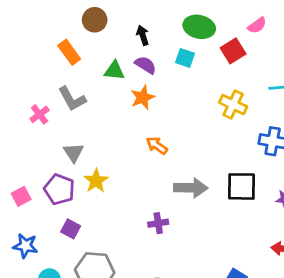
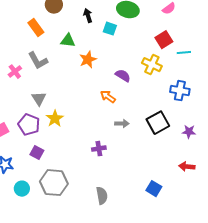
red square: (233, 51) -> (164, 40), moved
cyan square: (185, 58) -> (110, 29), moved
purple semicircle: (145, 65) -> (123, 76), moved
orange arrow: (157, 145) -> (108, 97), moved
black square: (242, 186) -> (158, 123), turned -30
gray arrow: (191, 188) -> (122, 124), size x0.6

